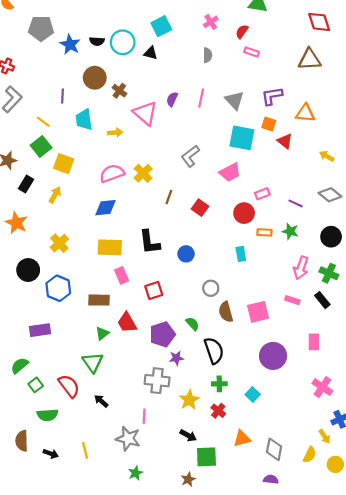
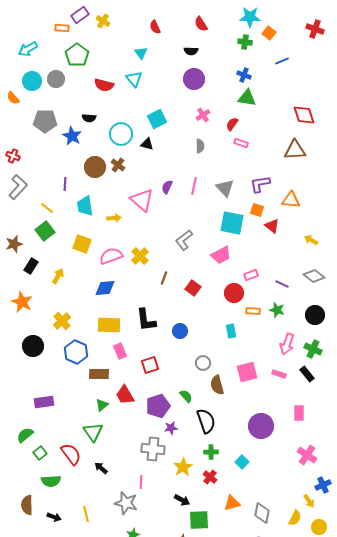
black semicircle: (97, 41) -> (89, 118), moved
brown cross: (119, 91) -> (118, 165), moved
yellow square: (64, 164) -> (82, 244), moved
blue hexagon: (58, 288) -> (76, 352), moved
pink square: (258, 312) -> (247, 372), moved

